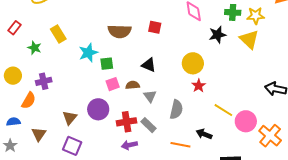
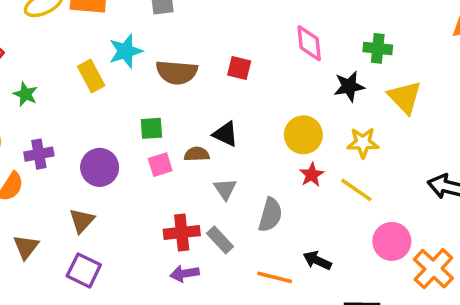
yellow star: (256, 16) -> (363, 143), moved
yellow rectangle: (58, 34) -> (91, 76), moved
cyan star: (88, 53) -> (126, 51), moved
brown semicircle: (133, 85) -> (197, 154), moved
purple circle: (98, 109) -> (100, 167), moved
yellow line: (223, 110) -> (356, 190), moved

